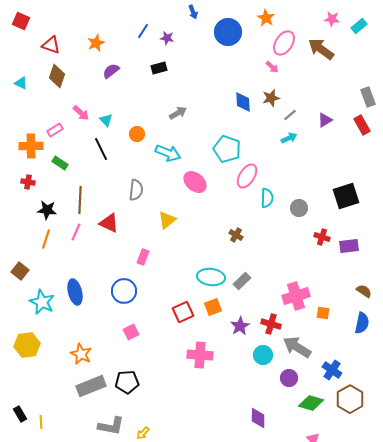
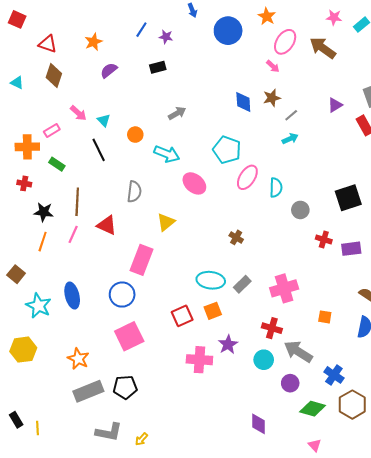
purple triangle: (325, 120) -> (335, 105), moved
cyan semicircle: (267, 198) -> (276, 188), moved
pink rectangle: (143, 257) -> (141, 260), size x1.8
pink cross: (296, 296) -> (284, 288), moved
purple star: (240, 326) -> (228, 344), moved
pink square: (131, 332) -> (129, 336), size x1.8

